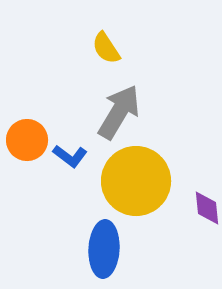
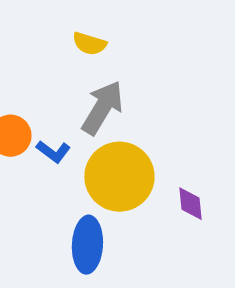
yellow semicircle: (106, 48) -> (89, 44), turned -40

